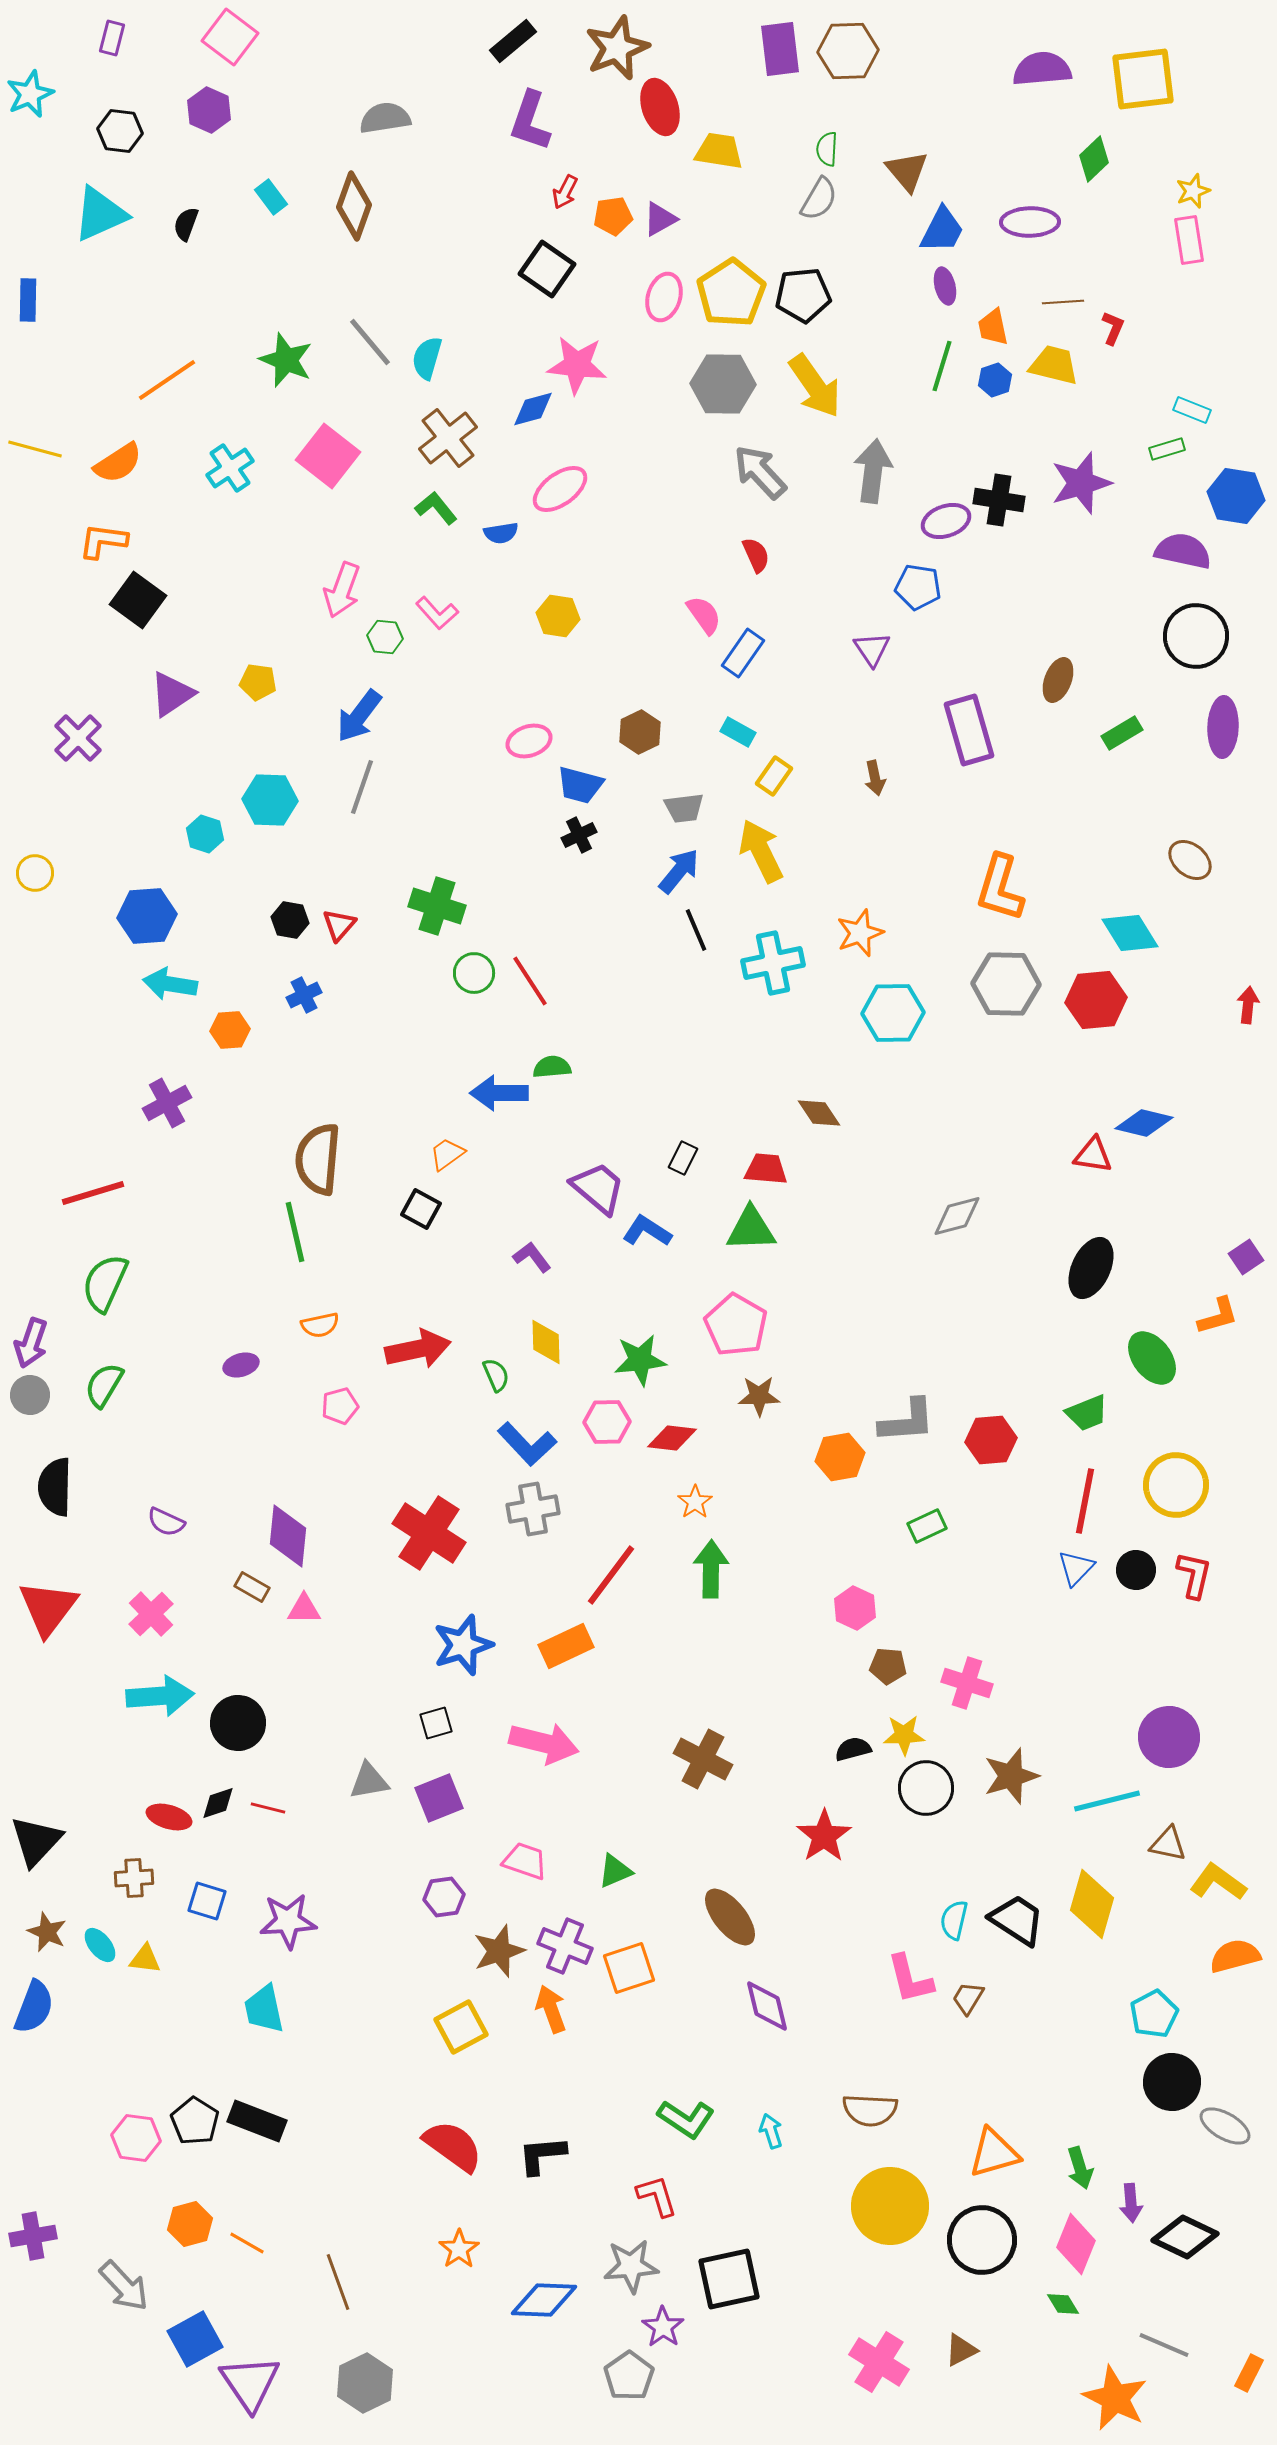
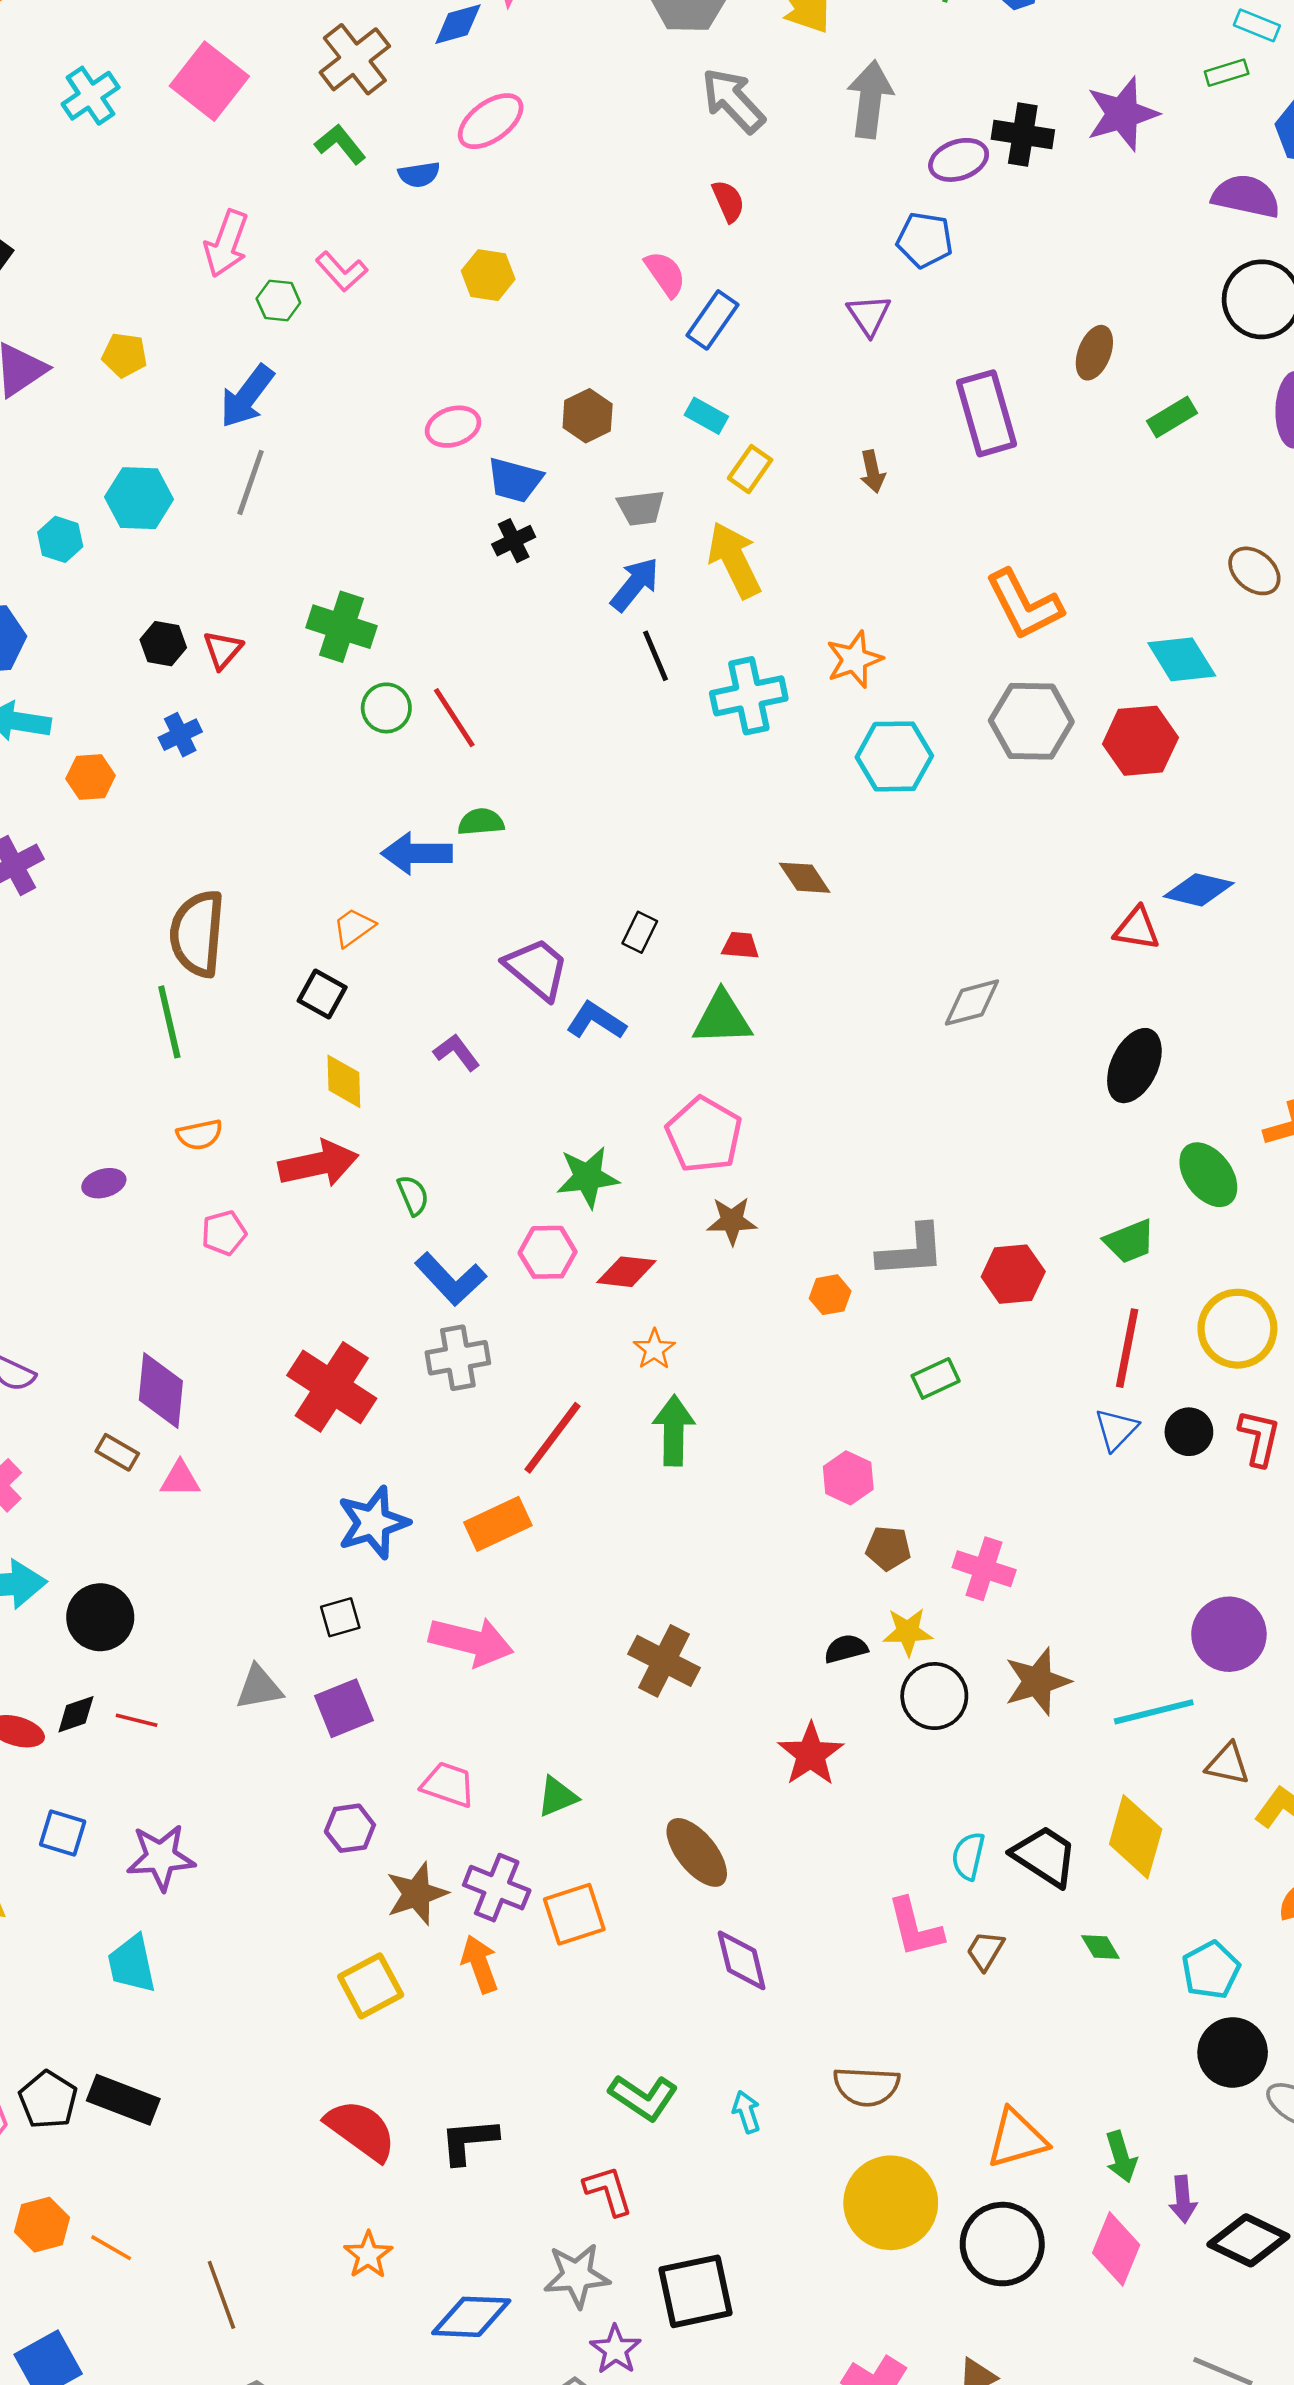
orange L-shape: (1000, 888) -> (1024, 605), turned -44
red trapezoid: (766, 1169) -> (740, 946), size x0.7
yellow diamond: (546, 1342) -> (344, 1081), moved
orange hexagon: (840, 1457) -> (830, 1295), size x0.7
green diamond: (1063, 2304) -> (1100, 1947), moved

